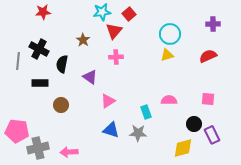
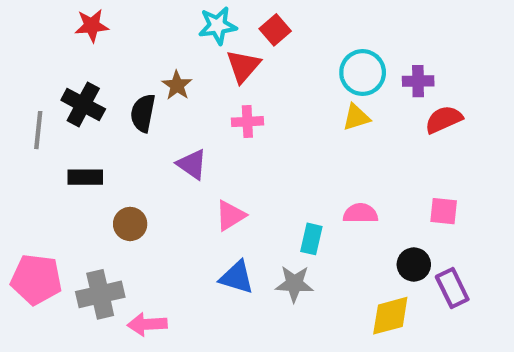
purple cross: (213, 24) -> (418, 81), moved
black semicircle: (62, 64) -> (143, 113), moved
cyan rectangle: (146, 112) -> (311, 239), turned 32
gray cross: (38, 148) -> (100, 294), moved

